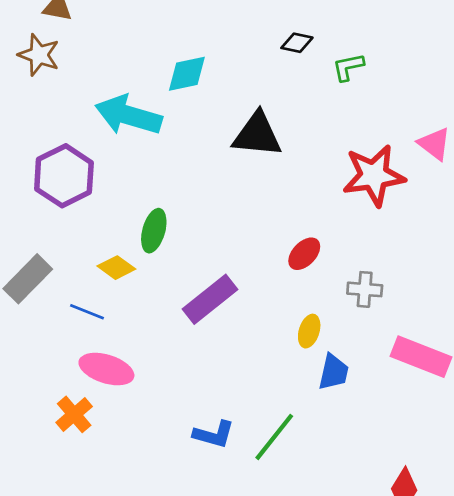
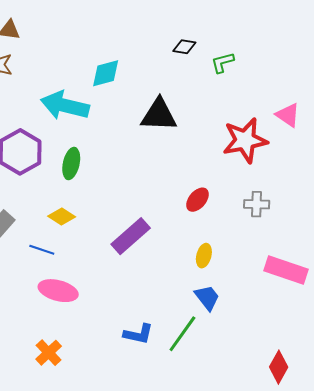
green ellipse: (154, 231) -> (71, 164), moved
gray cross: (365, 289) -> (257, 204), moved
blue trapezoid: (334, 372) -> (207, 298), moved, turned -48
orange cross: (74, 414) -> (49, 353), moved

